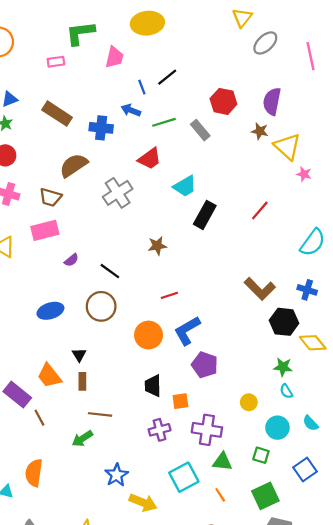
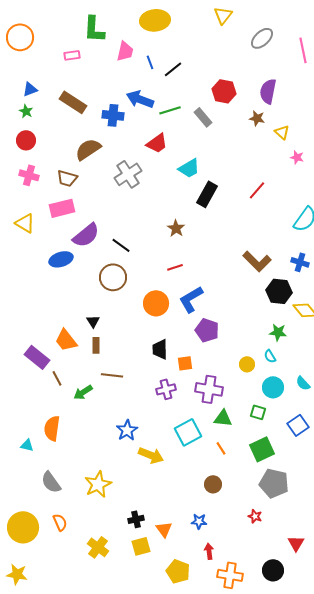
yellow triangle: (242, 18) -> (223, 15), moved
green L-shape: (80, 33) -> (94, 29), turned -80
blue line: (142, 87) -> (150, 62), moved
blue arrow: (131, 110) -> (140, 99), size x1.5
yellow triangle: (287, 147) -> (282, 132), size x0.6
brown star: (157, 246) -> (176, 228), moved, turned -30
purple semicircle: (71, 260) -> (86, 235), size x2.0
blue ellipse: (50, 311) -> (61, 259), moved
cyan semicircle: (286, 391) -> (270, 356), moved
green arrow: (82, 439) -> (83, 392), moved

